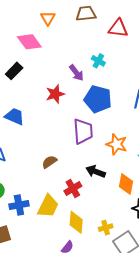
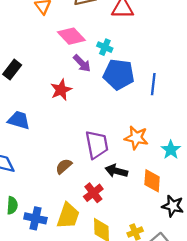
pink diamond: (29, 42) -> (71, 36), moved
blue pentagon: (98, 99) -> (119, 74), moved
purple trapezoid: (83, 131) -> (97, 145), moved
blue cross: (19, 205) -> (35, 218), turned 30

